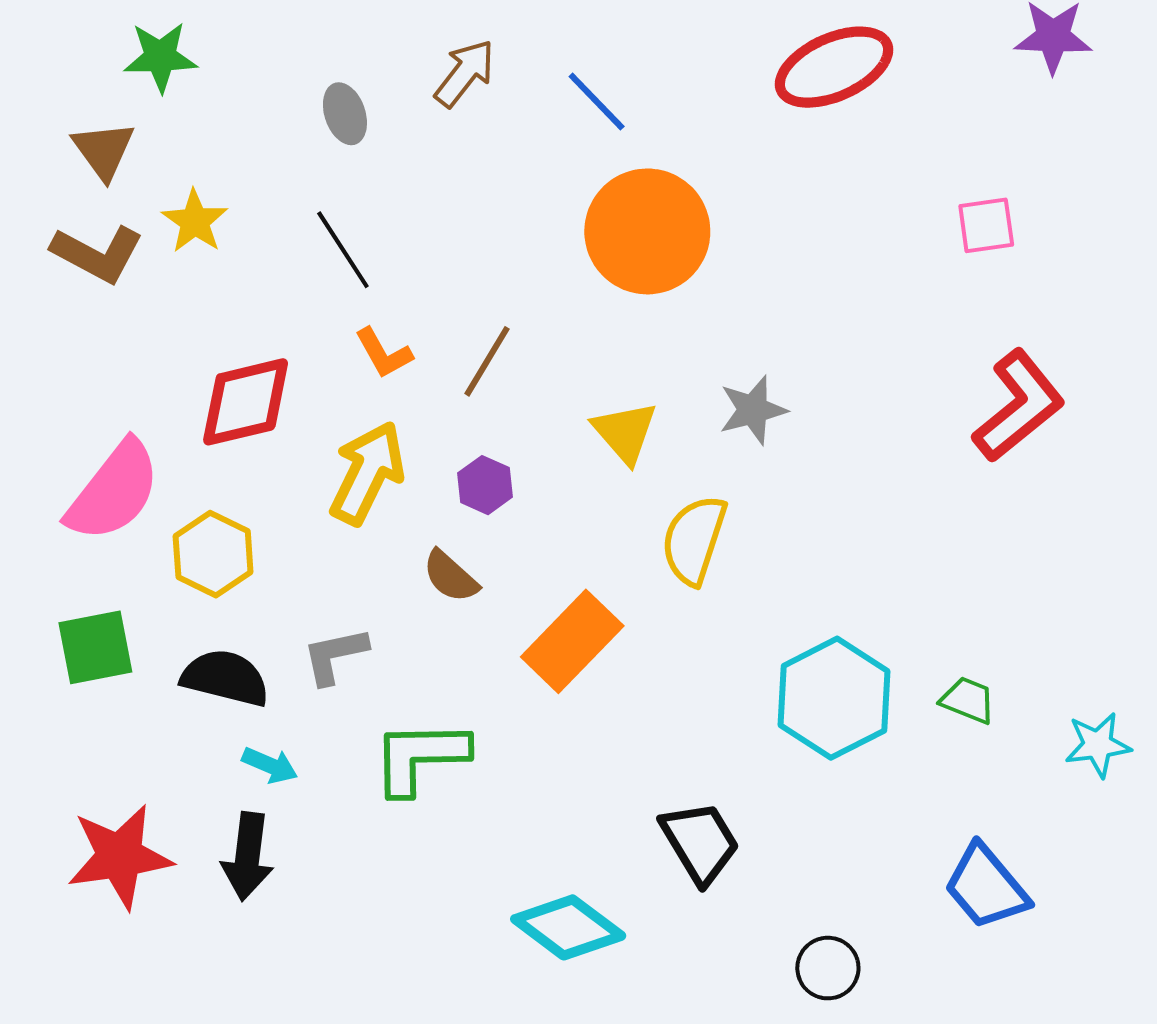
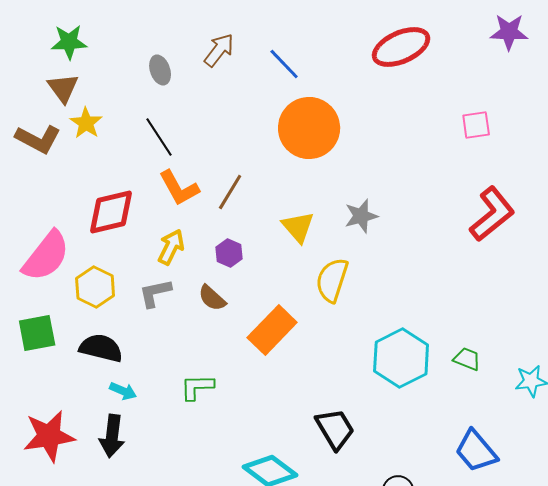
brown triangle: (103, 150) -> (63, 88), moved
orange L-shape: (384, 353) -> (179, 188), size x1.4
yellow arrow: (367, 473) -> (171, 247), size x0.7
gray L-shape: (335, 656) -> (155, 293), moved
green L-shape: (420, 757) -> (197, 387), size x0.7

